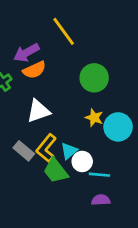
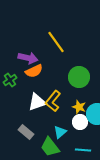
purple arrow: (26, 53) -> (28, 58), turned -138
yellow L-shape: (46, 148) -> (53, 101), moved
white circle: (82, 161) -> (80, 122), moved

